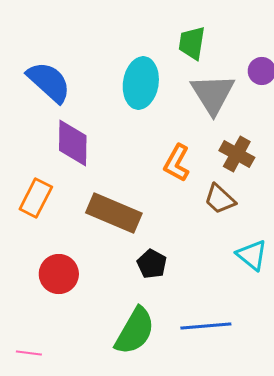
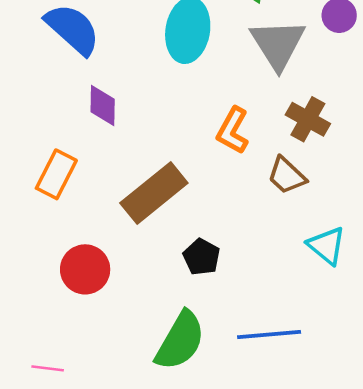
purple diamond: (73, 143) -> (103, 105), size x0.7
brown rectangle: (114, 213) -> (154, 193), turned -62

